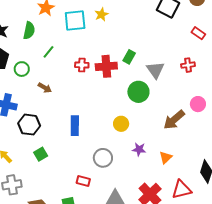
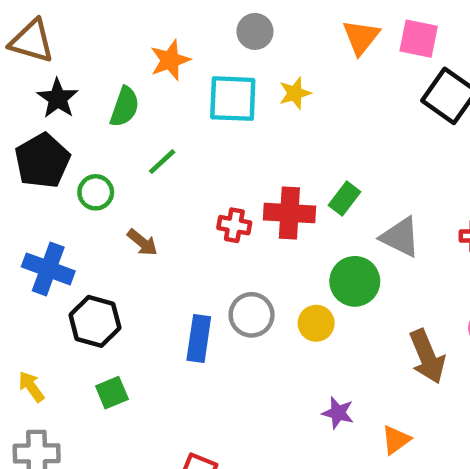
red cross: (82, 65) -> (234, 225), moved
gray triangle: (155, 70) -> (400, 237), turned -36
brown arrow: (174, 120) -> (427, 356), turned -80
yellow circle: (121, 124) -> (316, 323), moved
gray circle: (103, 158) -> (252, 315), moved

